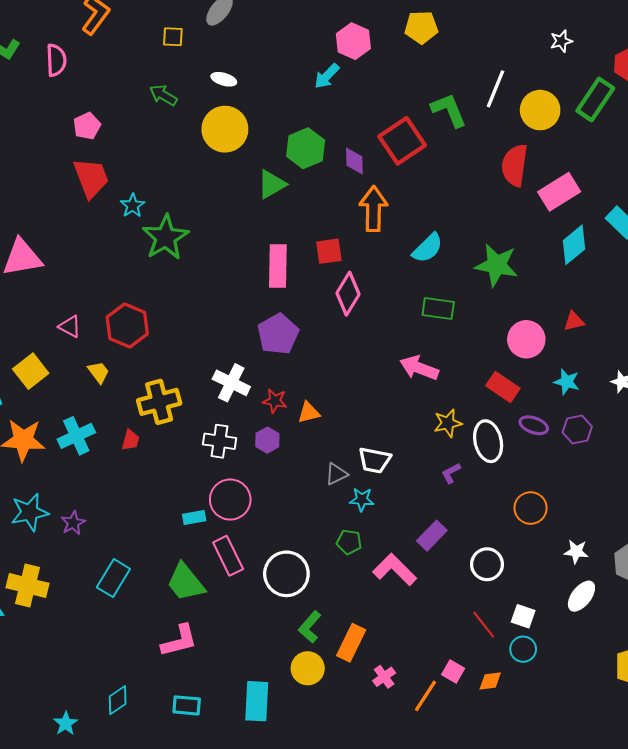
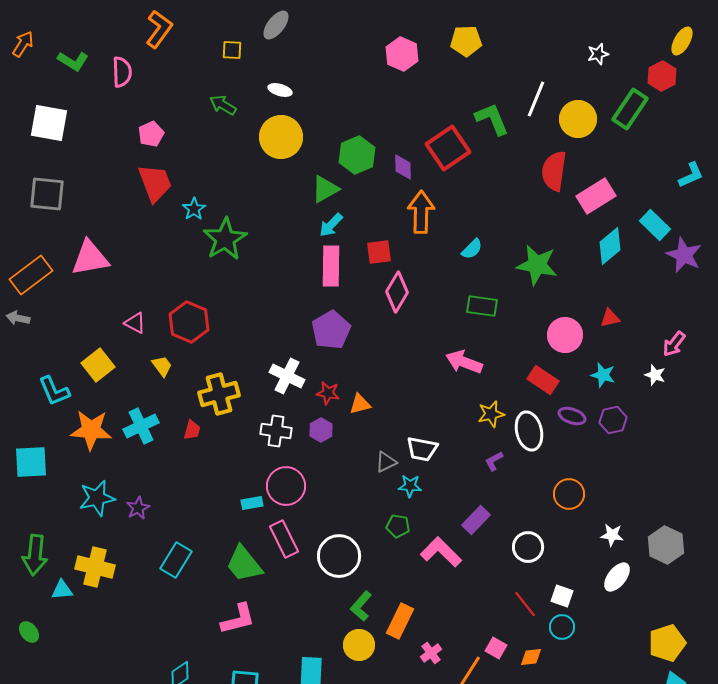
cyan arrow: (327, 76) -> (331, 225), moved
cyan semicircle: (428, 248) -> (472, 249), size x0.7

